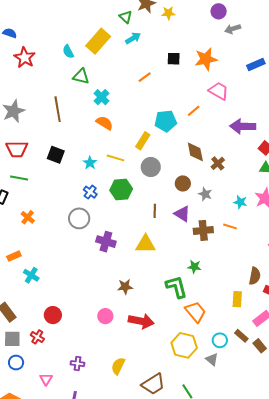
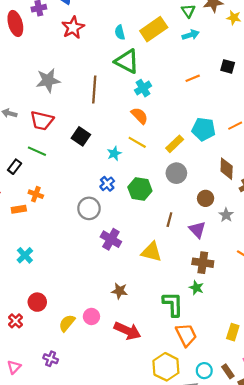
green triangle: (81, 76) -> (127, 61), size x1.4
yellow line: (115, 158) -> (137, 142), moved
orange cross: (28, 217) -> (36, 194), turned -32
brown cross: (203, 230) -> (203, 263), moved
orange rectangle: (14, 256) -> (19, 209), moved
yellow semicircle: (118, 366) -> (67, 323), moved

